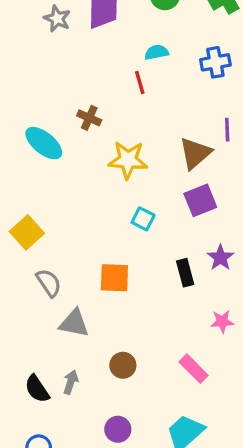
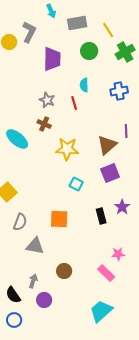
gray star: (57, 19) -> (47, 100), moved
cyan semicircle: (157, 52) -> (84, 85), turned -80
gray semicircle: (49, 283) -> (20, 222), turned 54
pink star: (222, 322) -> (118, 254), moved
black semicircle: (37, 389) -> (13, 295), moved
purple circle: (118, 429) -> (44, 300), moved

